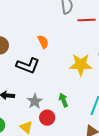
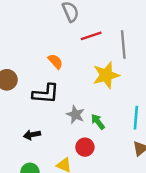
red line: (87, 20) -> (91, 36), moved
gray star: (35, 101) -> (75, 115), moved

